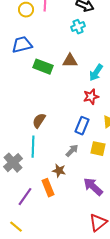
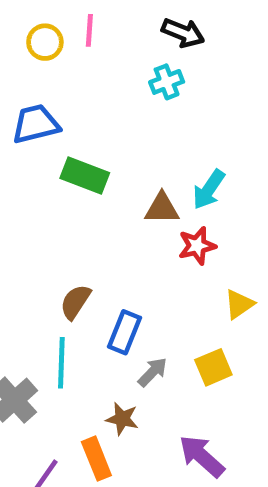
brown triangle: (70, 61) -> (162, 208), moved
blue rectangle: (82, 126) -> (125, 332), moved
yellow square: (98, 149) -> (213, 367), turned -35

